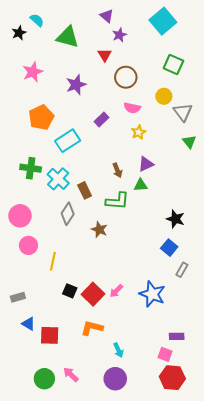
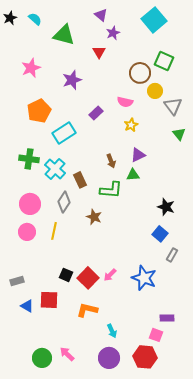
black star: (19, 33) -> (10, 18), moved
brown circle: (126, 77) -> (140, 73), moved
pink circle: (20, 216) -> (30, 204), moved
yellow line: (53, 261) -> (54, 231), moved
red square: (50, 335) -> (49, 300), moved
red hexagon: (172, 378) -> (145, 357), moved

